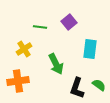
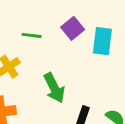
cyan rectangle: (90, 49) -> (102, 41), moved

